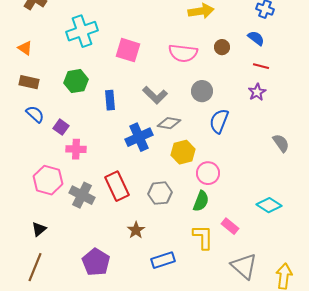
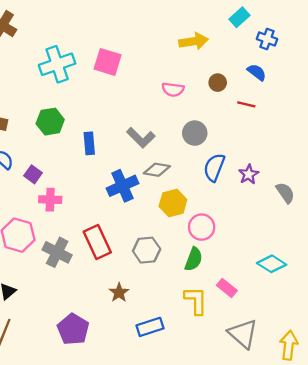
pink square: (128, 50) -> (108, 62), moved
pink semicircle: (183, 53) -> (173, 89), size x0.7
red line: (261, 66) -> (246, 104), moved
purple star: (257, 92) -> (249, 174), moved

